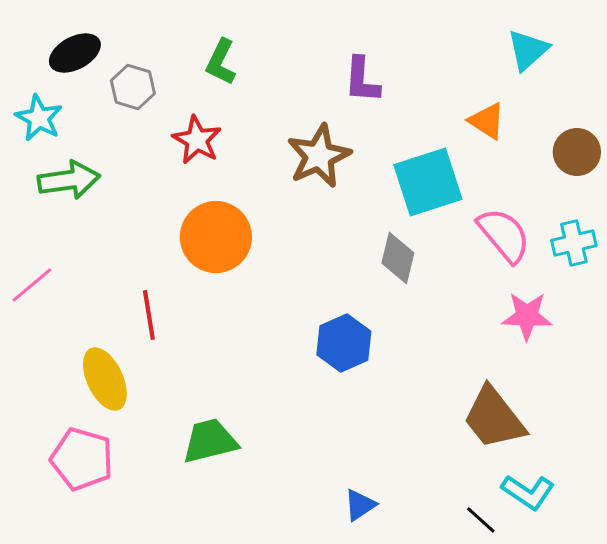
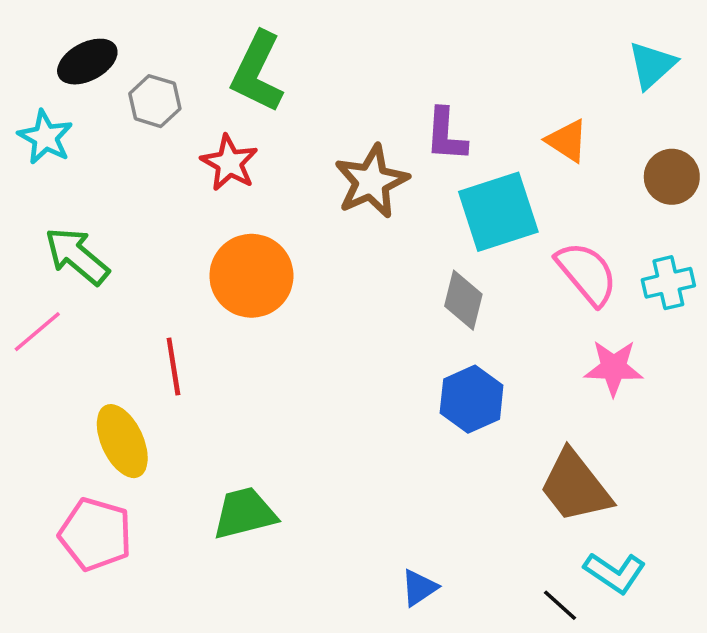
cyan triangle: (528, 50) -> (652, 65), moved
green L-shape: (221, 62) -> (257, 72), size x1.5
purple L-shape: (362, 80) -> (446, 135), moved
green arrow: (69, 180) -> (77, 256), moved, turned -132
blue hexagon: (344, 343) -> (472, 399), moved

